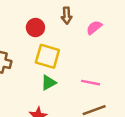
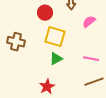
pink semicircle: (94, 28) -> (89, 22), moved

